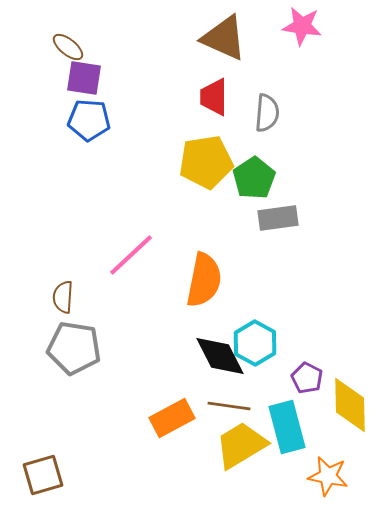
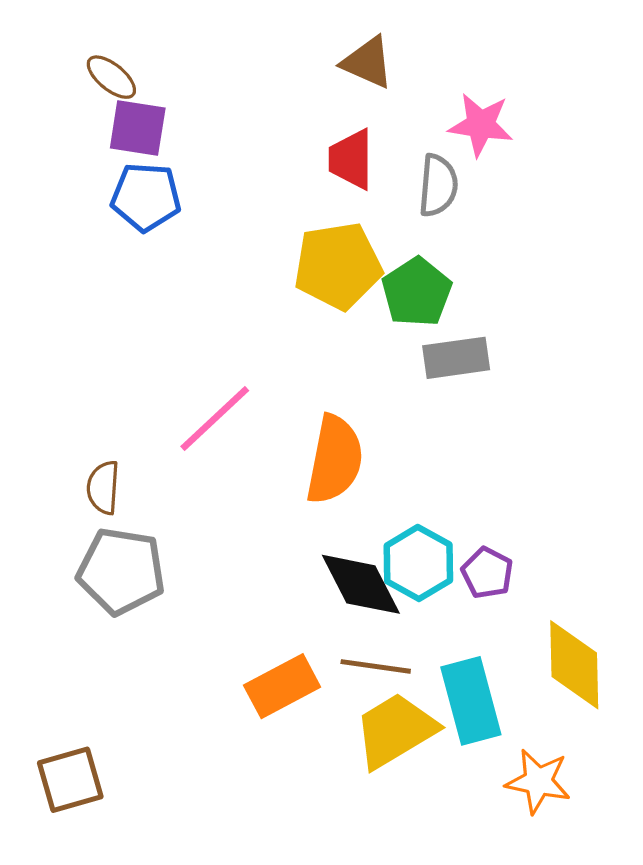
pink star: (302, 26) -> (481, 125), moved
brown triangle: (224, 38) -> (367, 62), size x0.7
purple pentagon: (307, 378) -> (487, 573), moved

